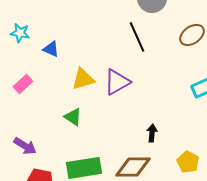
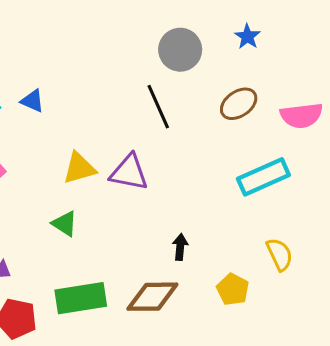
blue triangle: (51, 49) -> (33, 101), moved
purple triangle: (117, 82) -> (129, 172), turned 40

